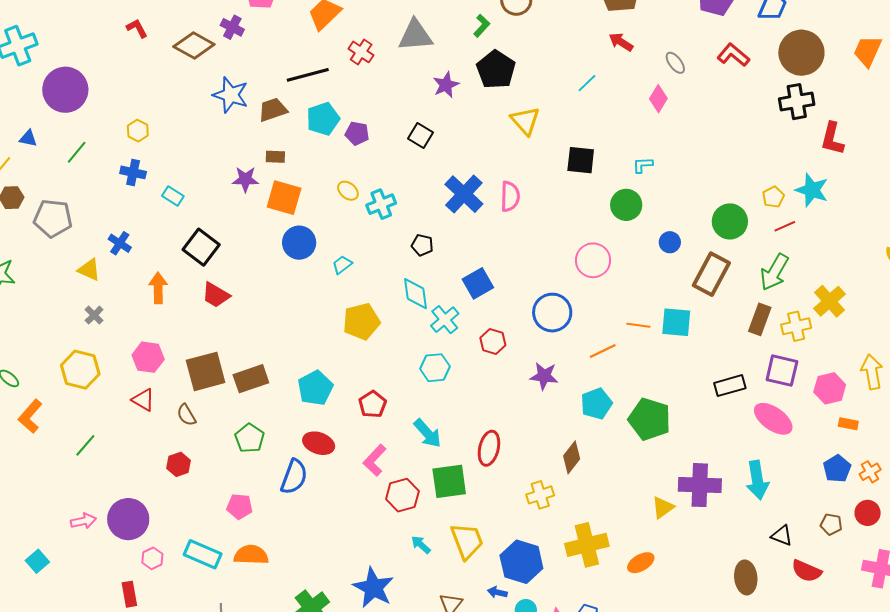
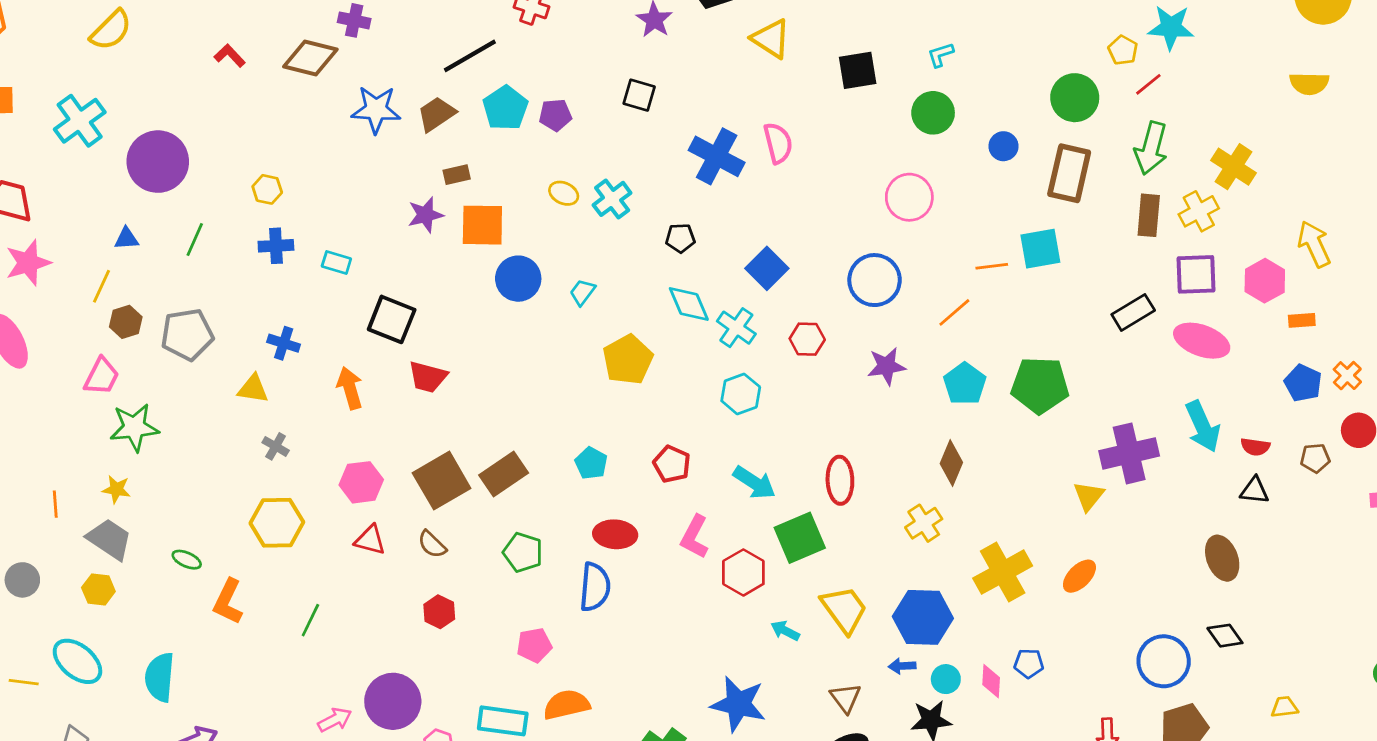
cyan pentagon: (315, 388) -> (591, 463), size x0.7
red semicircle: (807, 571) -> (1255, 447), moved, size x0.7

